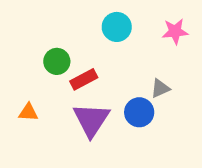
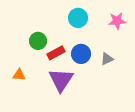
blue circle: (139, 112) -> (81, 54), moved

